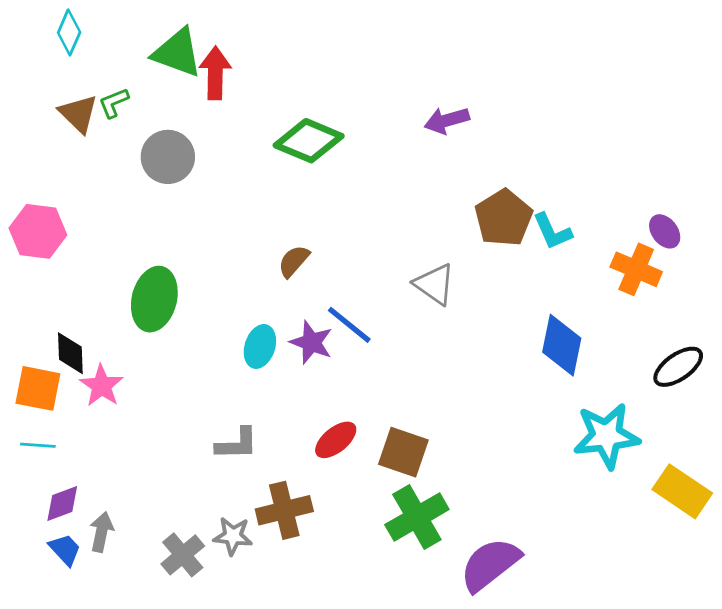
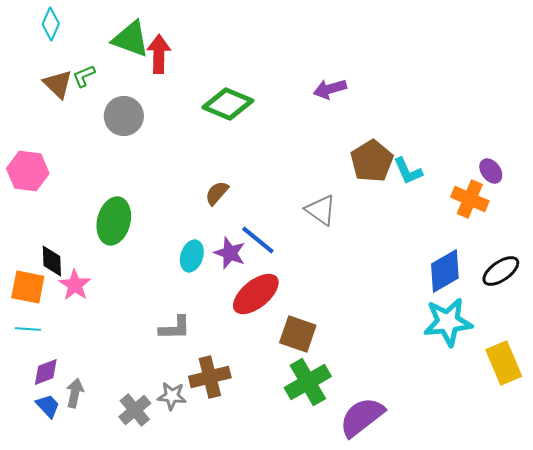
blue diamond: (562, 345) -> (445, 271), moved, turned 48
red ellipse: (336, 440) -> (256, 294), moved, size x1.5
yellow rectangle: (682, 491) -> (504, 363), turned 33

